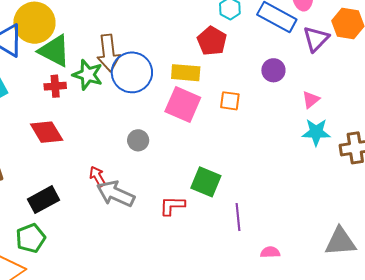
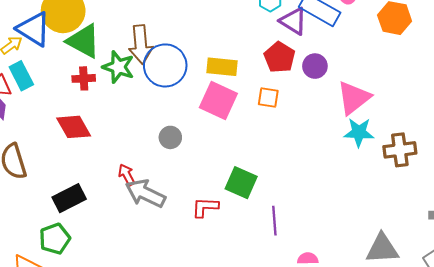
purple triangle: (316, 39) -> (293, 21), moved, turned -44
red pentagon: (212, 41) -> (279, 57), moved
pink triangle: (311, 100) -> (354, 98), size x1.8

